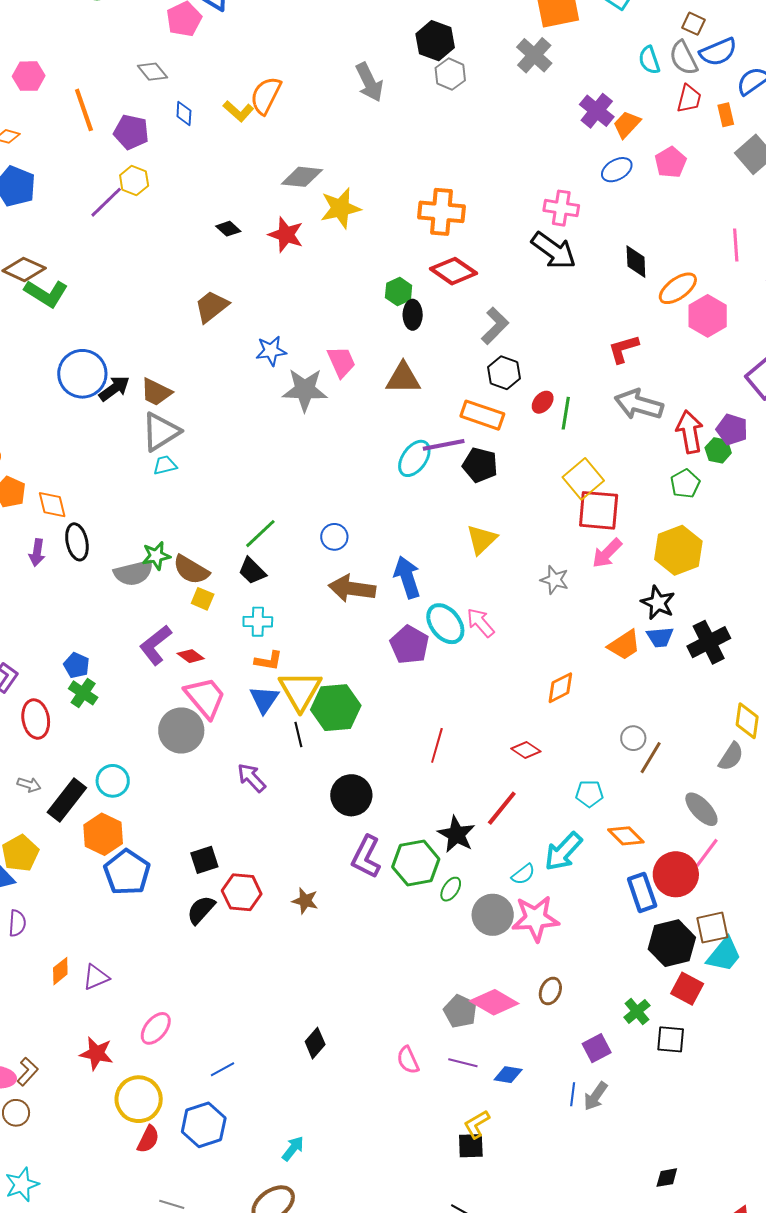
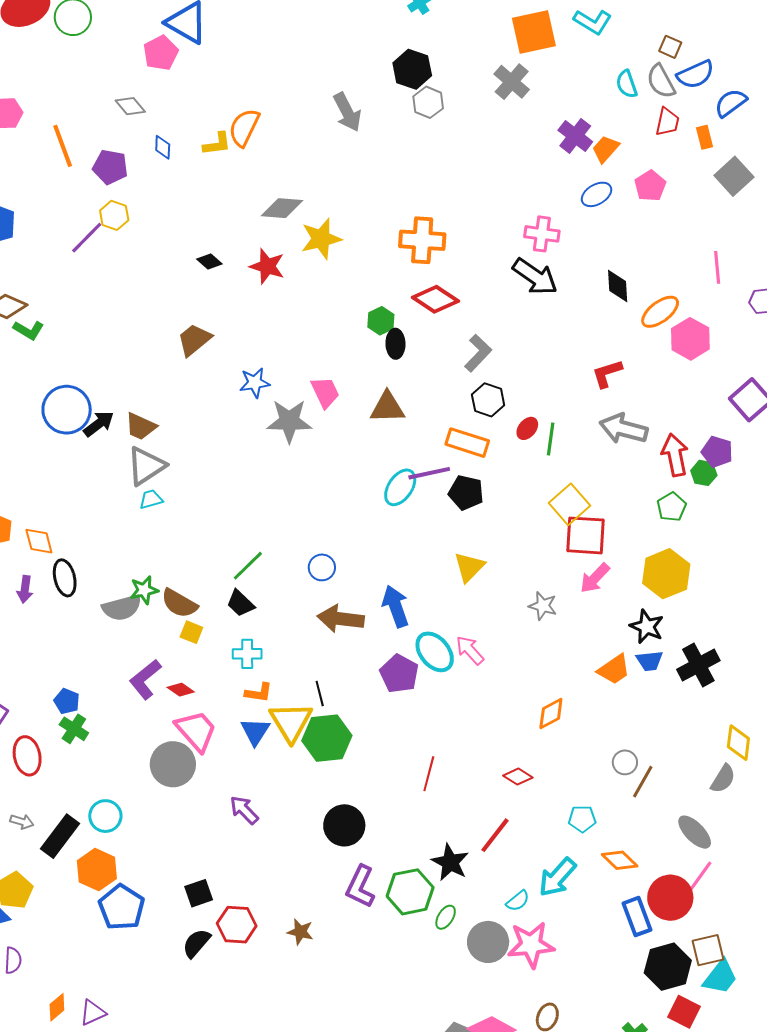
yellow L-shape: (238, 111) -> (217, 144), turned -48
green L-shape: (46, 293) -> (29, 330), size x0.7
black line: (298, 735) -> (320, 694), moved

